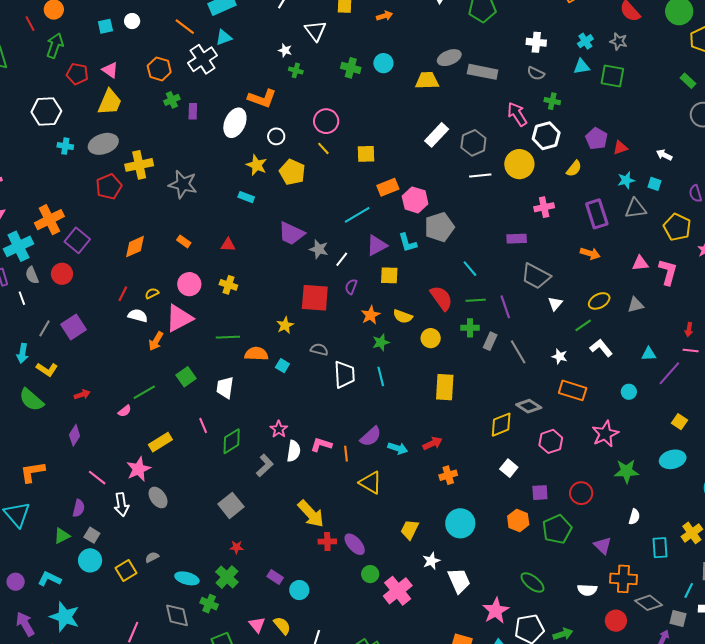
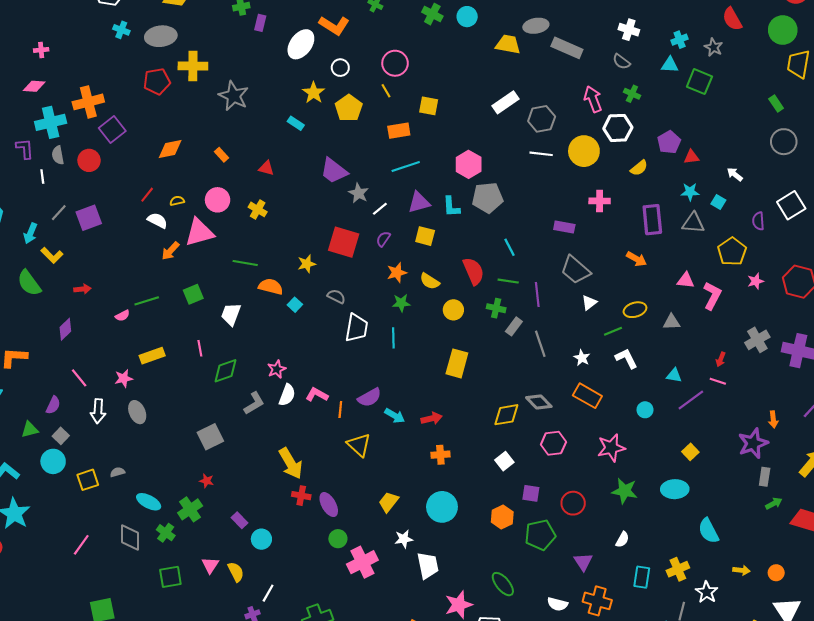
orange rectangle: (388, 187) -> (399, 131), moved
pink star: (139, 469) -> (124, 378), size x0.7

